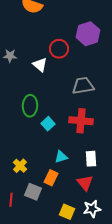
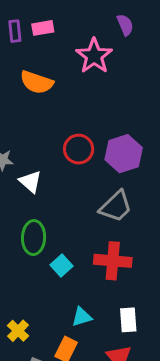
purple hexagon: (88, 34) -> (124, 154), moved
white triangle: (40, 65) -> (30, 182), moved
gray trapezoid: (83, 86) -> (116, 207), turned 145

